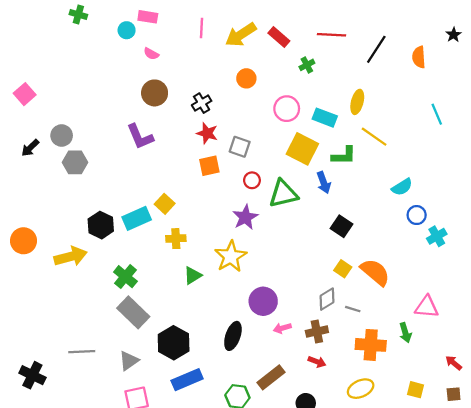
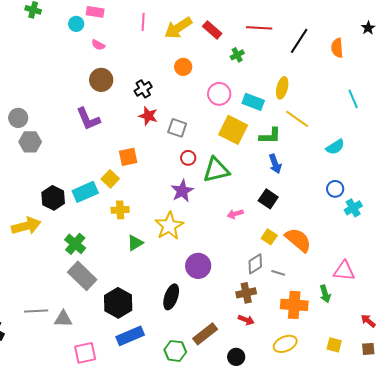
orange square: (209, 166) -> (128, 157), moved
blue arrow: (324, 183) -> (275, 164), moved
cyan semicircle: (402, 187) -> (335, 147), moved
pink arrow: (282, 328) -> (235, 214), moved
gray triangle: (129, 361) -> (63, 319), moved, turned 36

